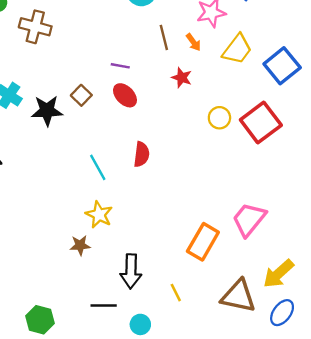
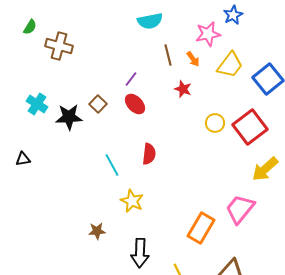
purple line: (120, 66) -> (131, 79), turned -63
yellow star: (99, 215) -> (132, 201), moved
yellow arrow: (279, 274) -> (265, 169), moved

